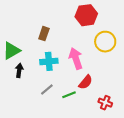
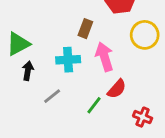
brown rectangle: (44, 34) -> (85, 29), moved
gray line: (47, 90) -> (52, 96), moved
green line: (69, 95) -> (94, 105), turned -32

